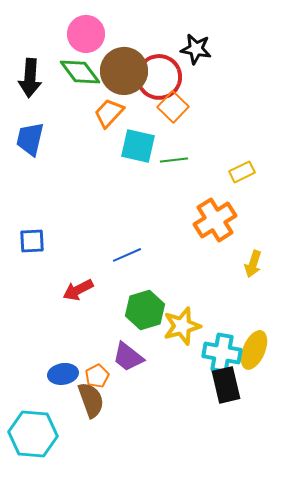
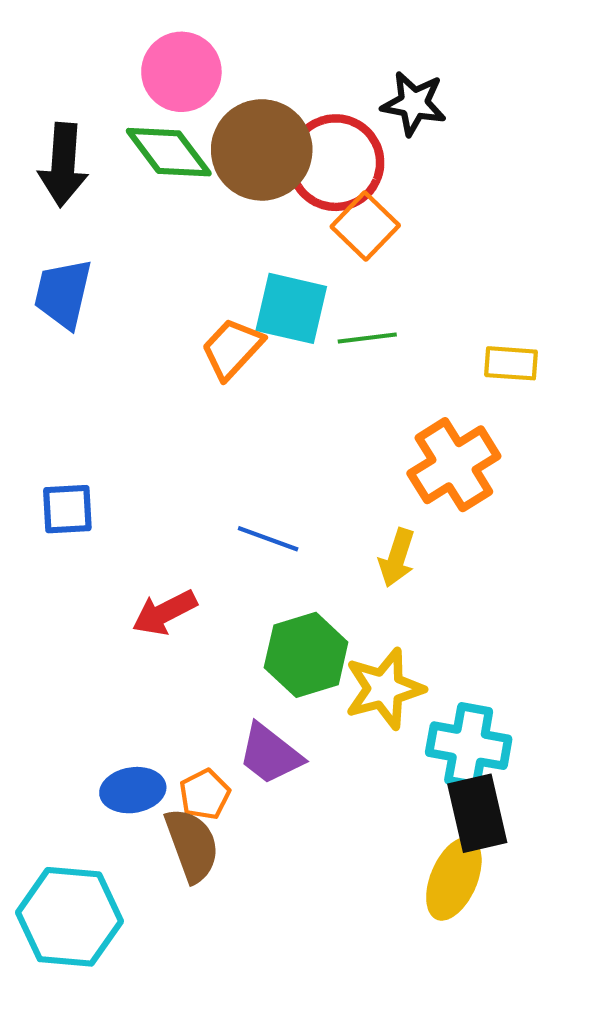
orange trapezoid: (109, 113) -> (232, 349), moved
yellow rectangle: (242, 172) -> (511, 363), turned 30
blue line: (127, 255) -> (268, 539), turned 44
yellow arrow: (253, 264) -> (397, 558), moved
yellow ellipse: (254, 350) -> (454, 879), moved

